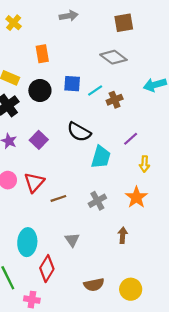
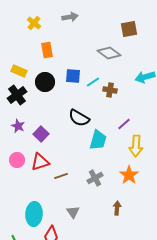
yellow cross: (14, 23) -> (34, 23), moved
brown square: (124, 23) -> (129, 29), moved
brown cross: (115, 100) -> (110, 90), turned 32
purple square: (39, 140) -> (41, 134), moved
yellow arrow: (144, 164) -> (136, 146), size x1.5
red triangle: (34, 182) -> (40, 162), turned 30

